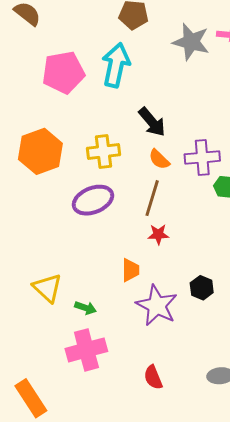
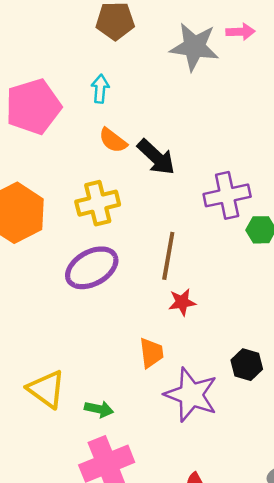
cyan arrow: (116, 65) -> (100, 89), size x0.5
orange semicircle: (159, 159) -> (113, 140), moved

